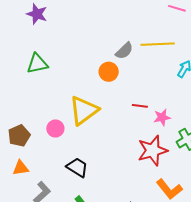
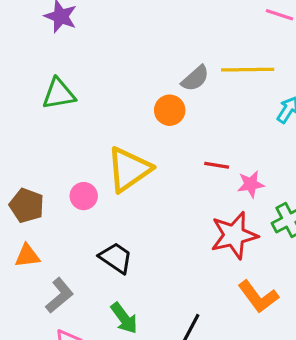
brown pentagon: (19, 136) -> (27, 205), turned -30

